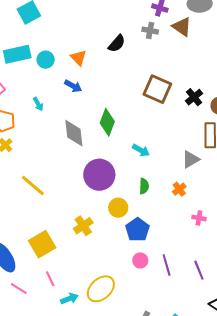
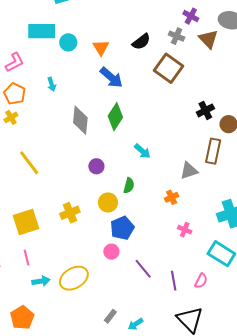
blue arrow: (73, 86) -> (111, 77), moved, size x1.4
brown square: (157, 89) -> (168, 68), moved
purple circle: (99, 175) -> (96, 166), size x0.5
green semicircle: (144, 186) -> (129, 186), moved
pink circle: (140, 260) -> (111, 252), moved
purple line: (167, 265) -> (143, 269), turned -35

